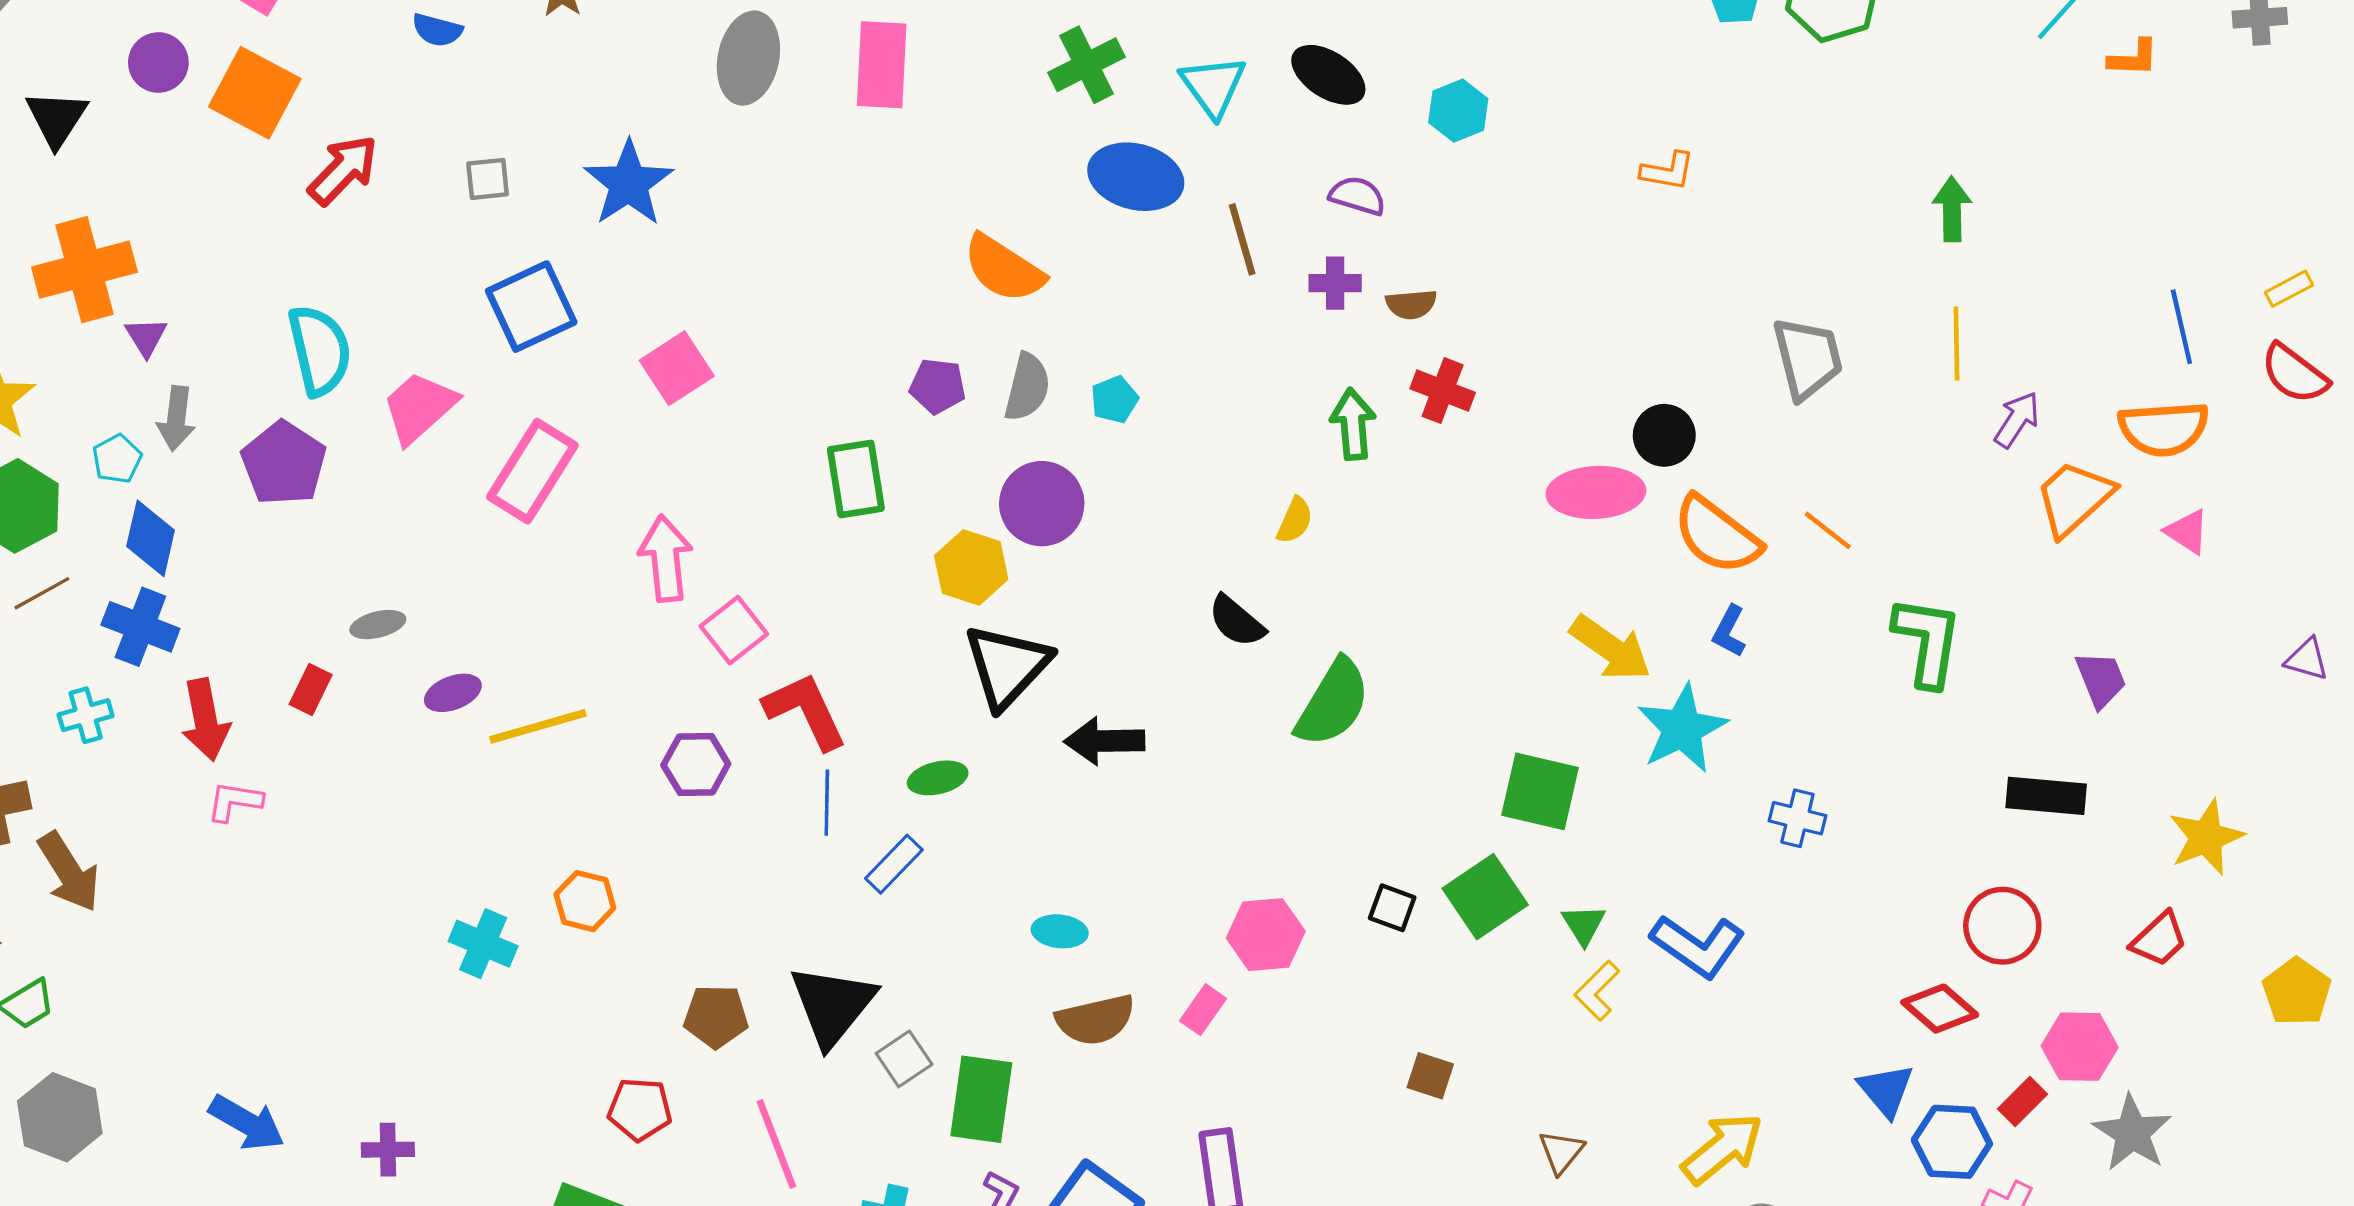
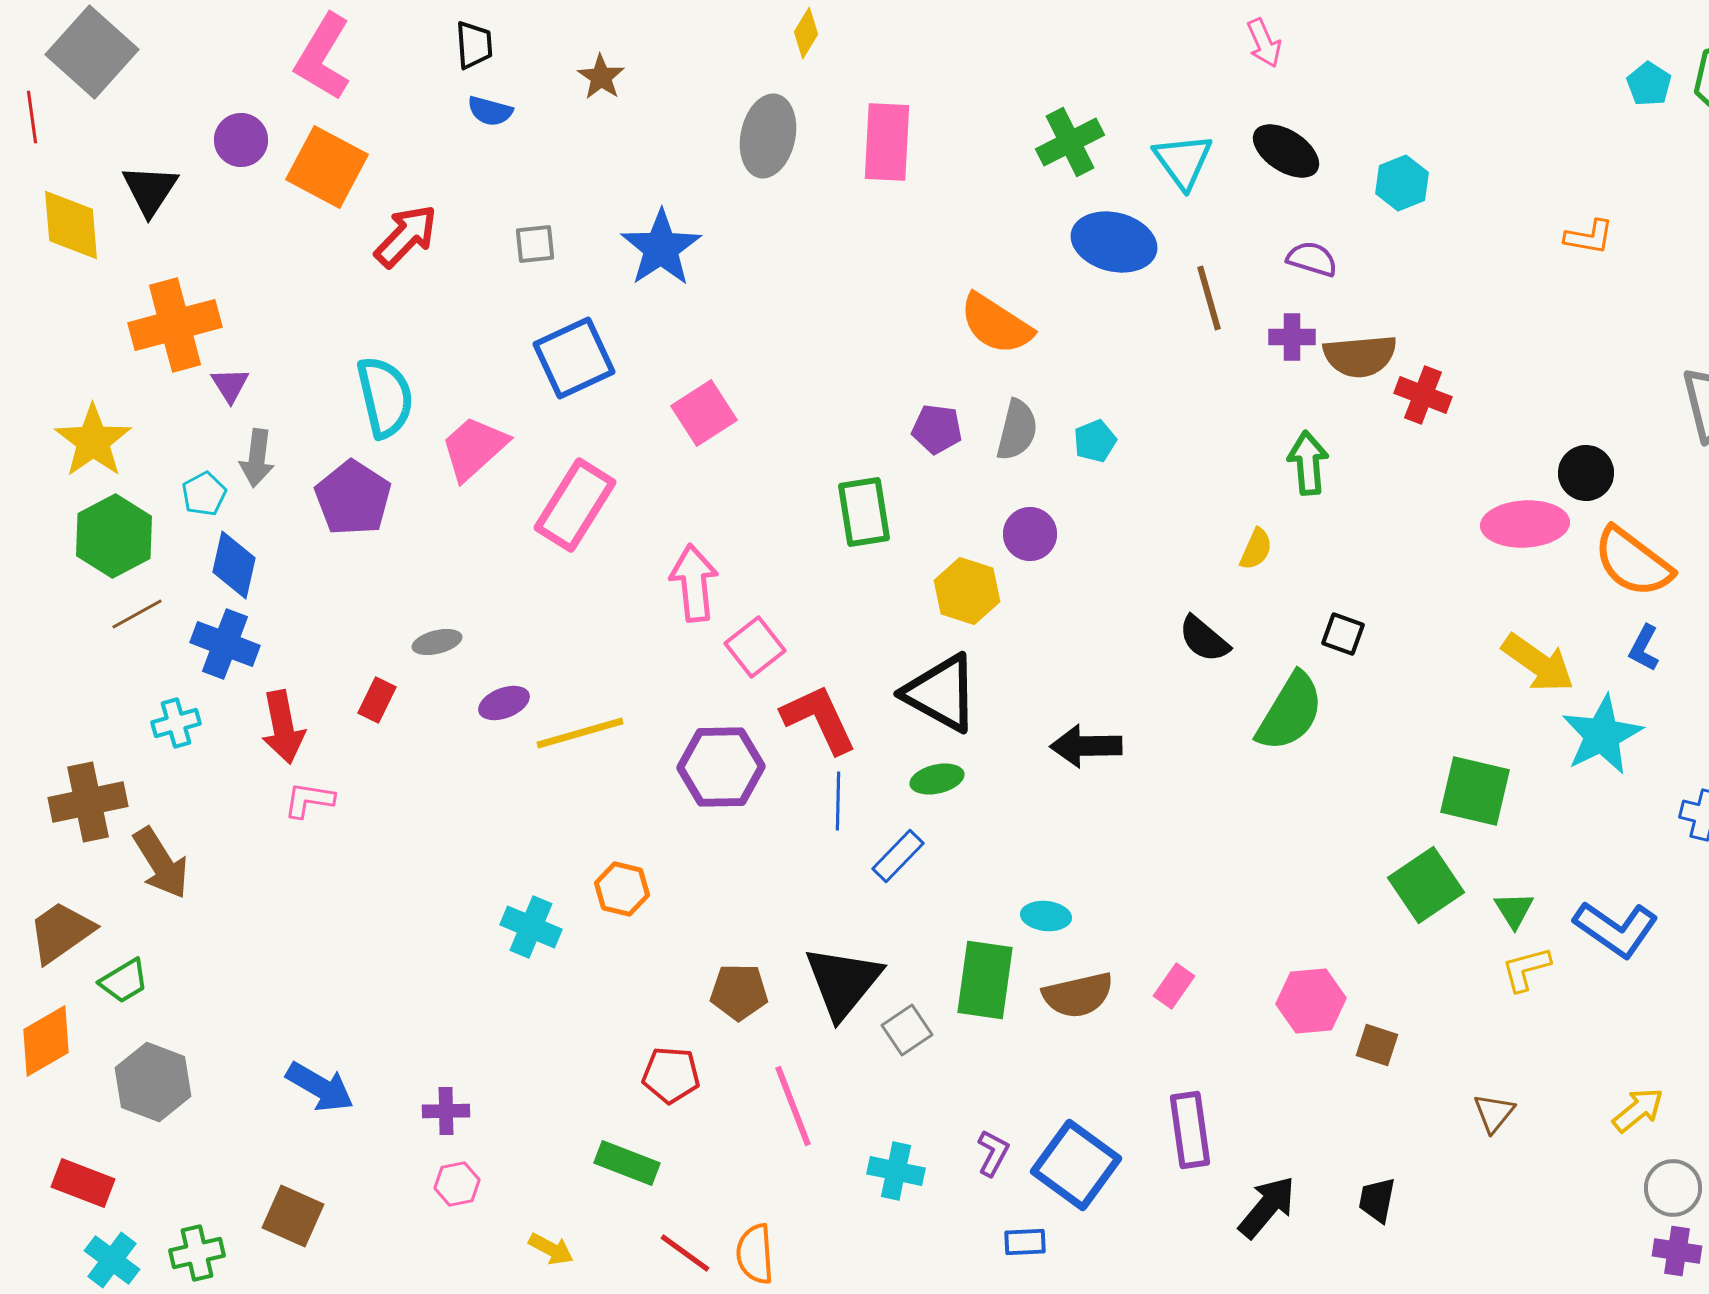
brown semicircle: (1411, 304) -> (1360, 356), size x1.6
red cross: (1443, 391) -> (1423, 395), moved
purple circle: (1042, 504) -> (1030, 534), size x0.7
black triangle: (1007, 666) -> (941, 693), moved, turned -44
purple hexagon: (696, 764) -> (721, 767), size x1.4
black square: (1392, 908) -> (1343, 634), moved
pink hexagon: (1266, 935) -> (1311, 1001), moved
yellow L-shape: (1597, 991) -> (1526, 969), turned 30
green rectangle: (981, 1099) -> (985, 980), moved
yellow arrow: (1722, 1149) -> (1638, 1110), size x0.7

